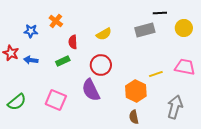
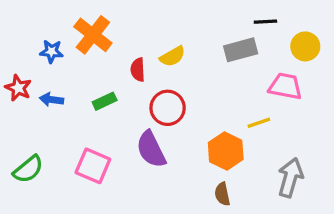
orange cross: (56, 21) -> (93, 35), size x1.6
red semicircle: (73, 42) -> (138, 70), moved
pink trapezoid: (185, 67) -> (285, 86), moved

